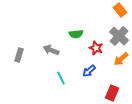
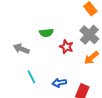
blue arrow: (89, 71) -> (59, 83), moved, turned 32

